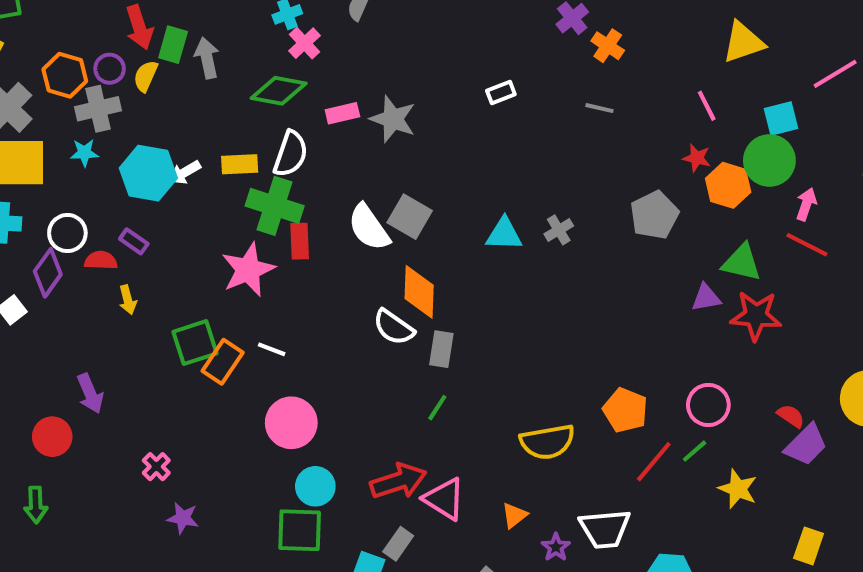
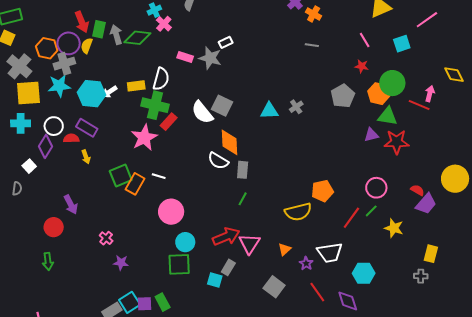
purple circle: (110, 69) -> (69, 43), size x1.5
green diamond: (279, 91) -> (137, 38), moved
white rectangle: (501, 92) -> (226, 42), moved
pink rectangle: (342, 113) -> (185, 57), turned 35
cyan star: (84, 153) -> (59, 86), size x1.6
green circle: (769, 160) -> (392, 83), moved
orange hexagon: (728, 185) -> (379, 94), moved
pink arrow: (806, 204) -> (430, 94), moved
purple rectangle: (134, 241) -> (87, 128), size x1.5
red rectangle: (300, 241) -> (169, 122), turned 48
orange pentagon: (625, 410) -> (322, 191), moved, turned -30
pink triangle: (444, 499) -> (249, 244), turned 35

